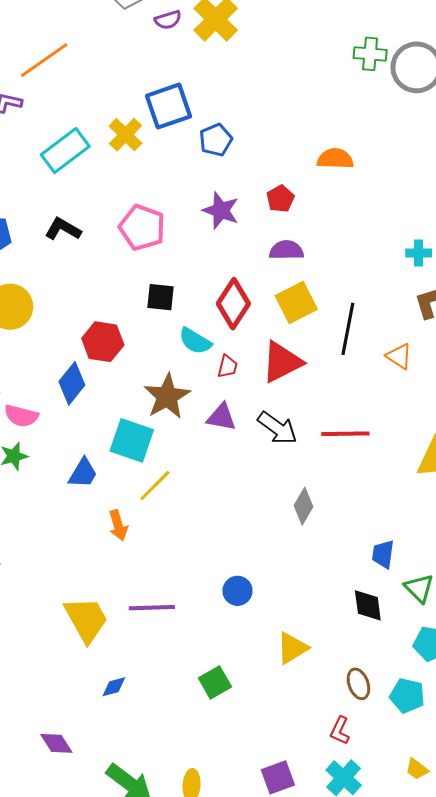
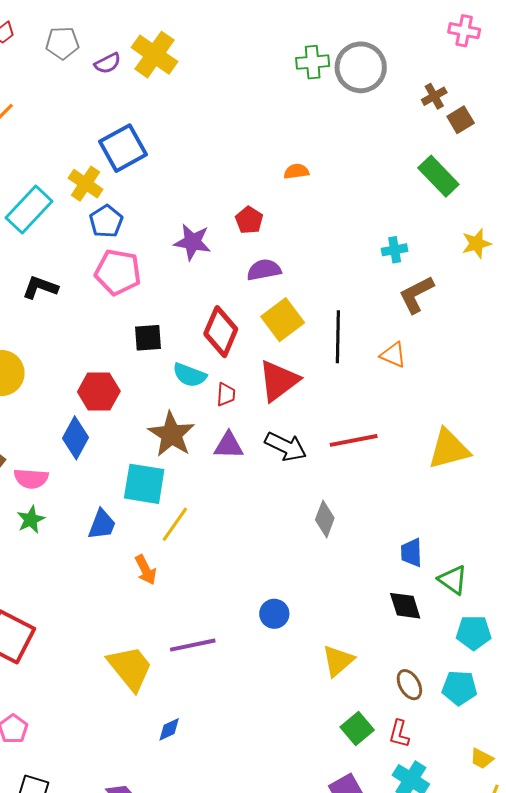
blue pentagon: (216, 140) -> (106, 221), moved
orange semicircle: (335, 159) -> (296, 171), size x0.7
green square: (215, 682) -> (357, 728), moved

